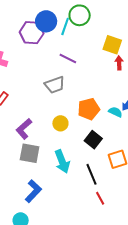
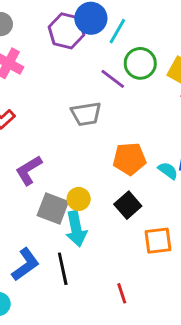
green circle: (80, 15) -> (140, 63), moved
yellow circle: (60, 123) -> (79, 199), moved
gray square: (30, 153) -> (53, 209), moved
black line: (91, 174) -> (63, 269), moved

